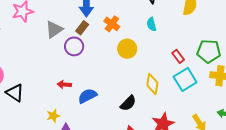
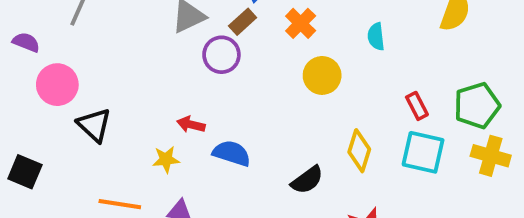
green pentagon: (209, 51) -> (477, 106), turned -30
cyan square: (185, 80) -> (423, 152), turned 35
blue semicircle: (87, 96) -> (232, 153), turned 36
yellow star: (53, 116) -> (166, 159), moved

